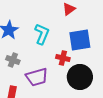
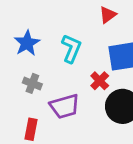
red cross: (63, 58) -> (100, 81), turned 32

